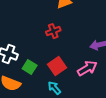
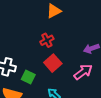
red square: (57, 66) -> (53, 63), moved

